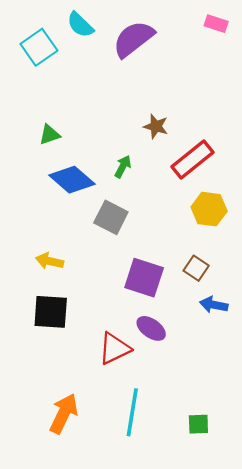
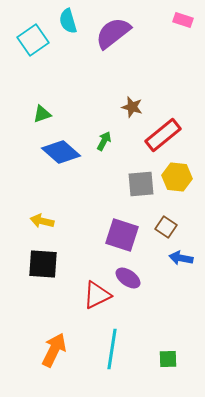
cyan semicircle: (80, 25) -> (68, 21), turned 30
gray square: (111, 217) -> (141, 184), moved, turned -32

